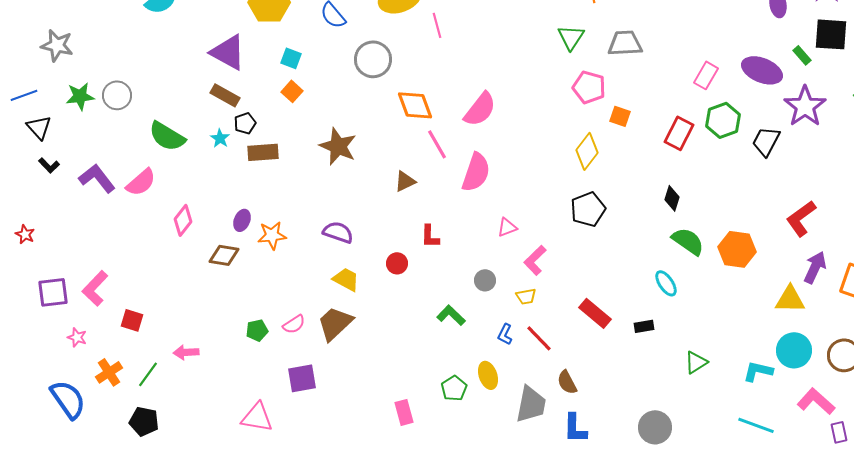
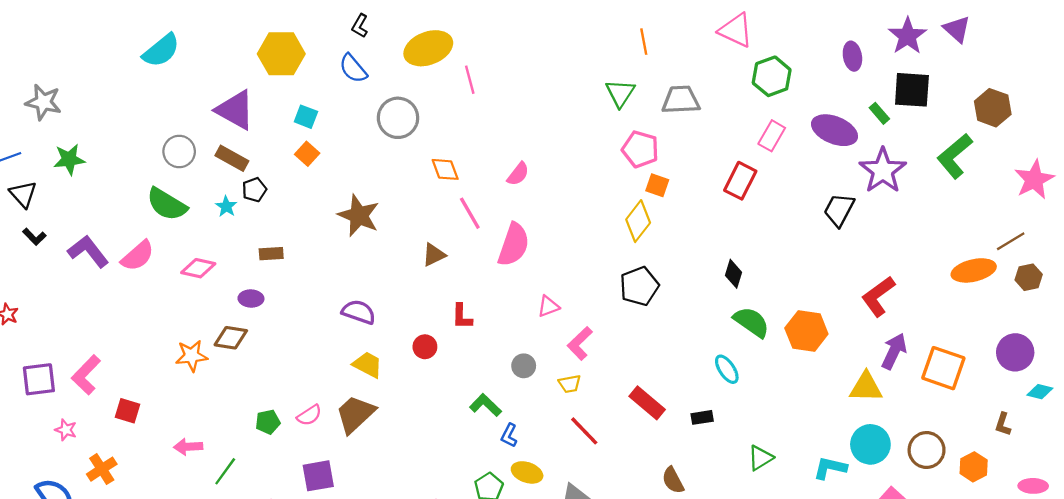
gray circle: (117, 95) -> (179, 151), moved
orange diamond: (415, 105) -> (445, 169), size x0.7
pink semicircle: (480, 109) -> (518, 174), size x0.6
orange square: (620, 116) -> (657, 185), moved
green hexagon: (723, 120) -> (772, 76), moved
red rectangle: (679, 133) -> (740, 181), moved
brown rectangle: (263, 152) -> (271, 254), moved, size x0.7
pink diamond: (183, 220) -> (198, 268), moved, turned 64
purple ellipse: (242, 220) -> (251, 299), turned 70
orange star: (272, 235) -> (191, 356), moved
blue L-shape: (505, 334) -> (509, 435), moved
green line: (148, 374) -> (225, 471), moved
yellow ellipse: (488, 375) -> (527, 472), turned -52
brown semicircle: (567, 382) -> (673, 480), moved

